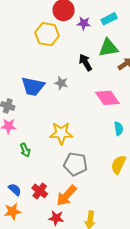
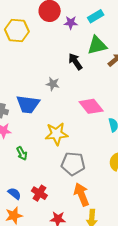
yellow hexagon: (47, 34) -> (17, 30), moved
blue trapezoid: (33, 86) -> (28, 104), moved
pink diamond: (107, 98) -> (91, 106), moved
orange arrow: (67, 196) -> (81, 194), moved, turned 120

